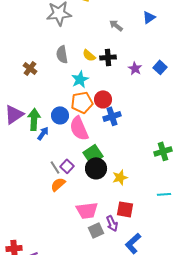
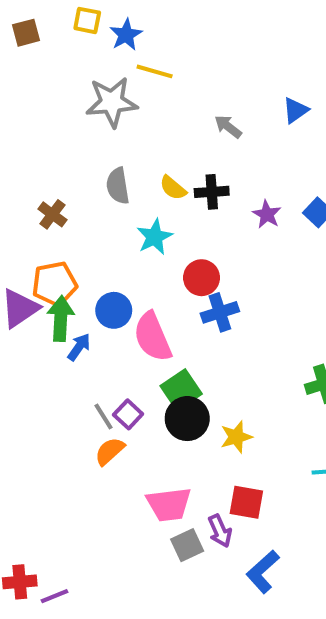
orange pentagon: (82, 102) -> (55, 284), moved

